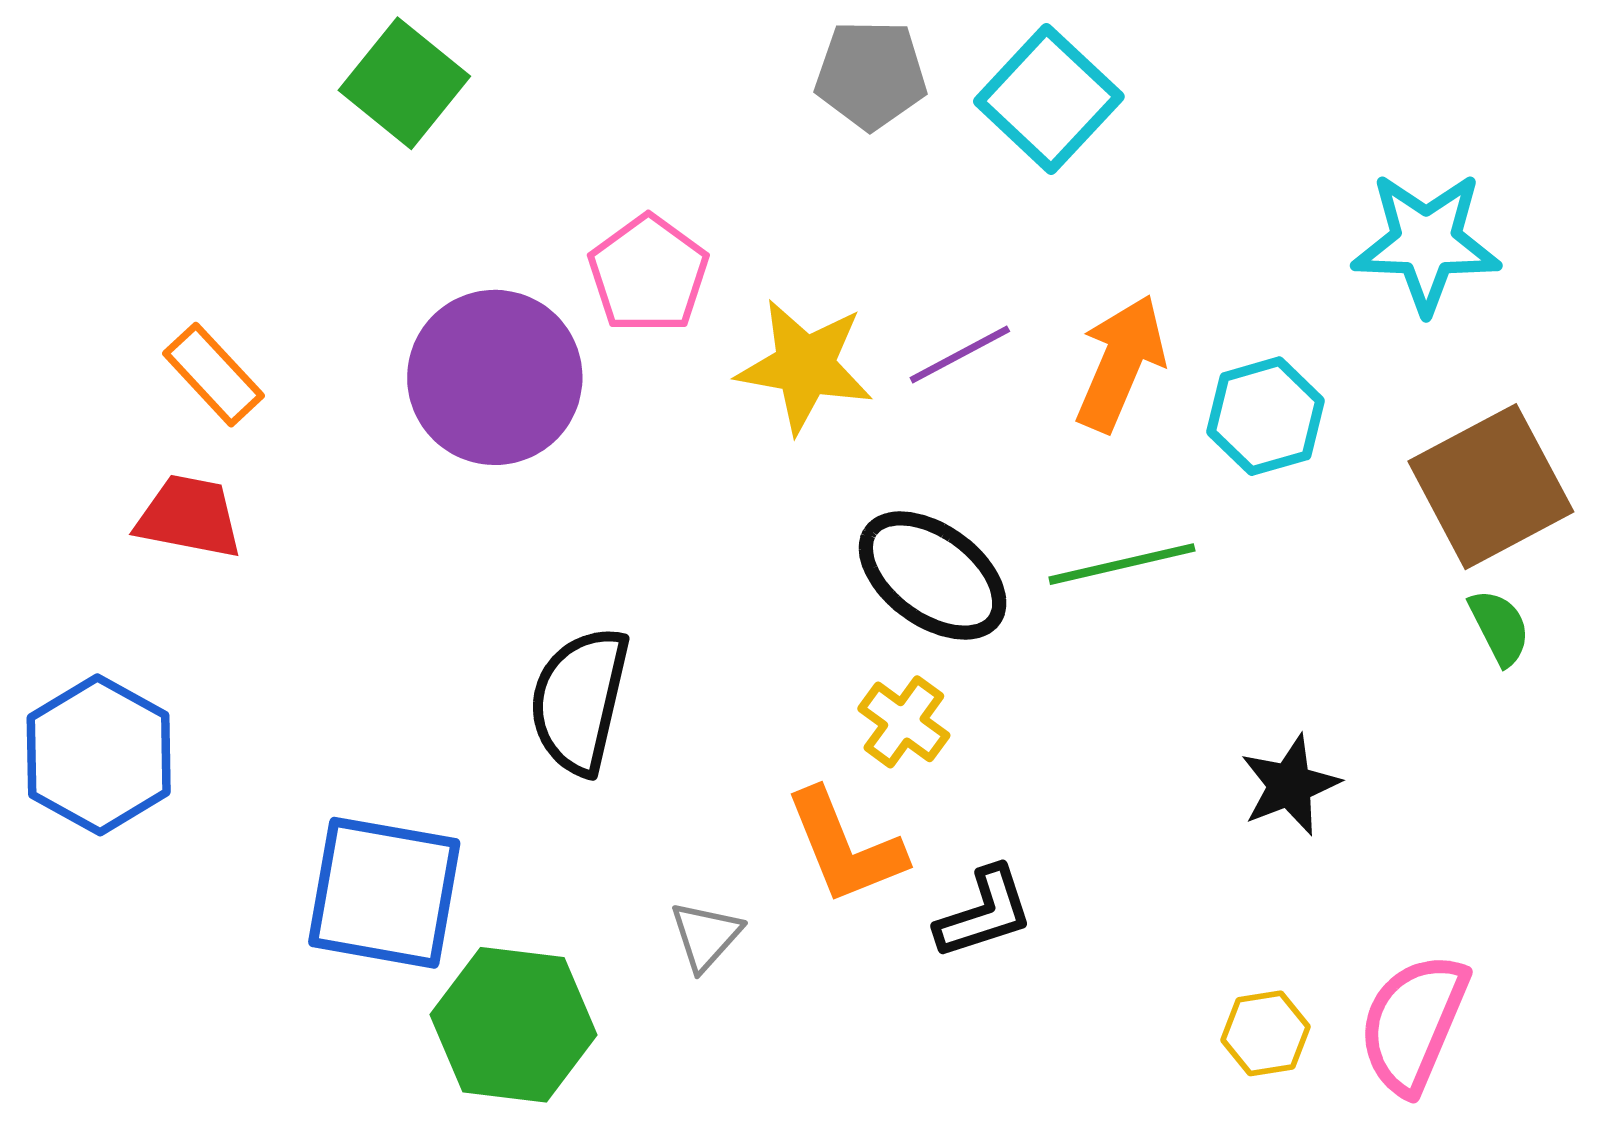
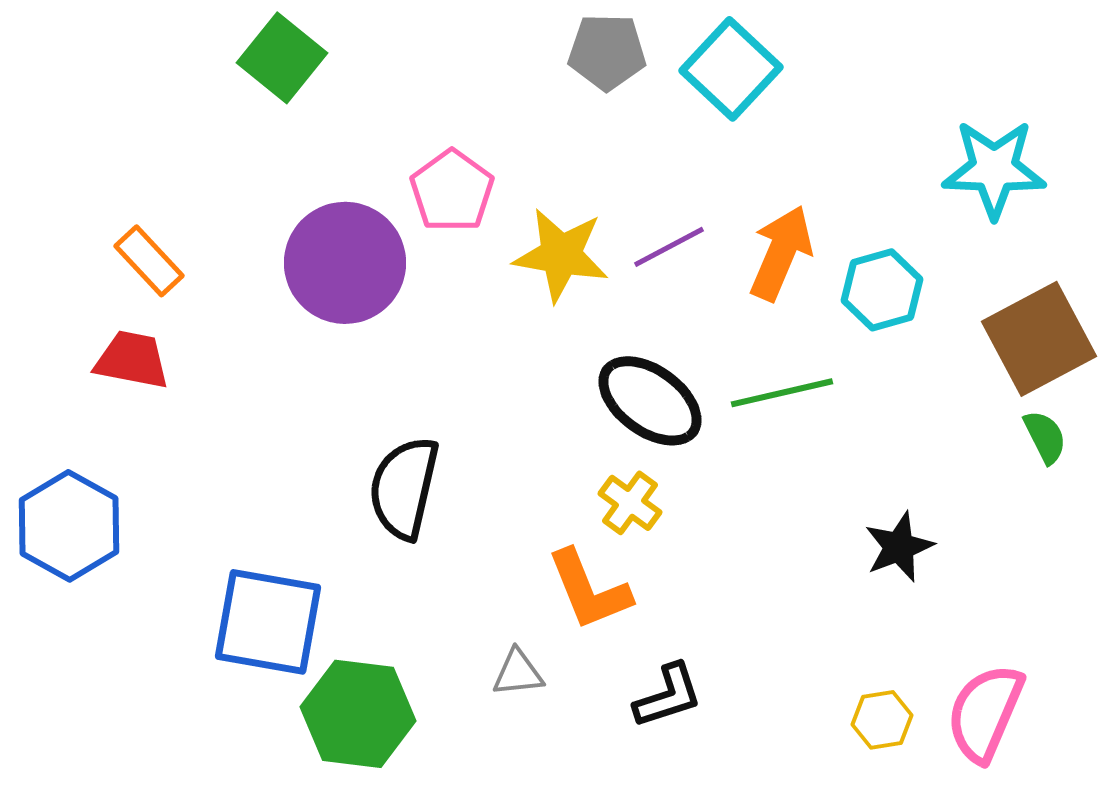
black L-shape: (984, 913) -> (668, 696), moved
gray triangle: (706, 936) -> (518, 673), moved, turned 42

